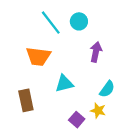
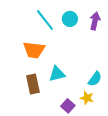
purple arrow: (96, 52) -> (95, 21), moved
brown rectangle: (26, 100) -> (33, 84), moved

